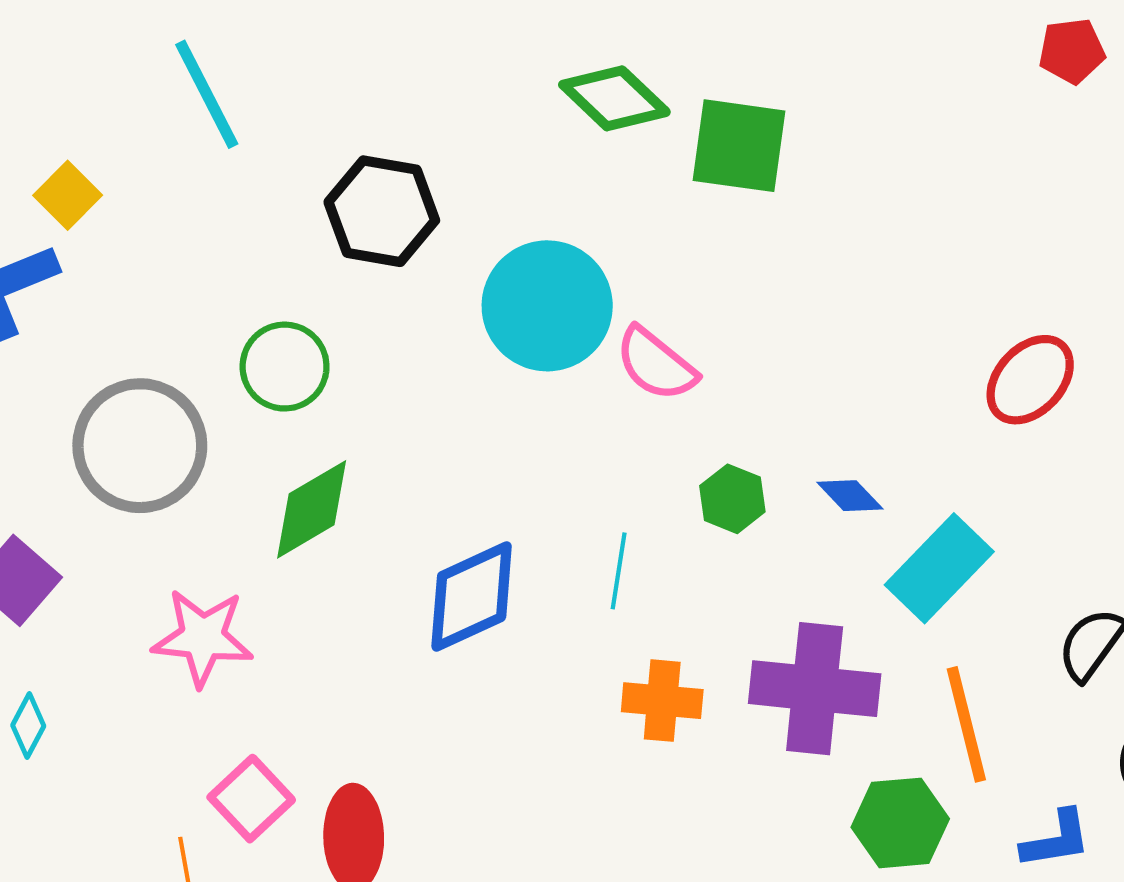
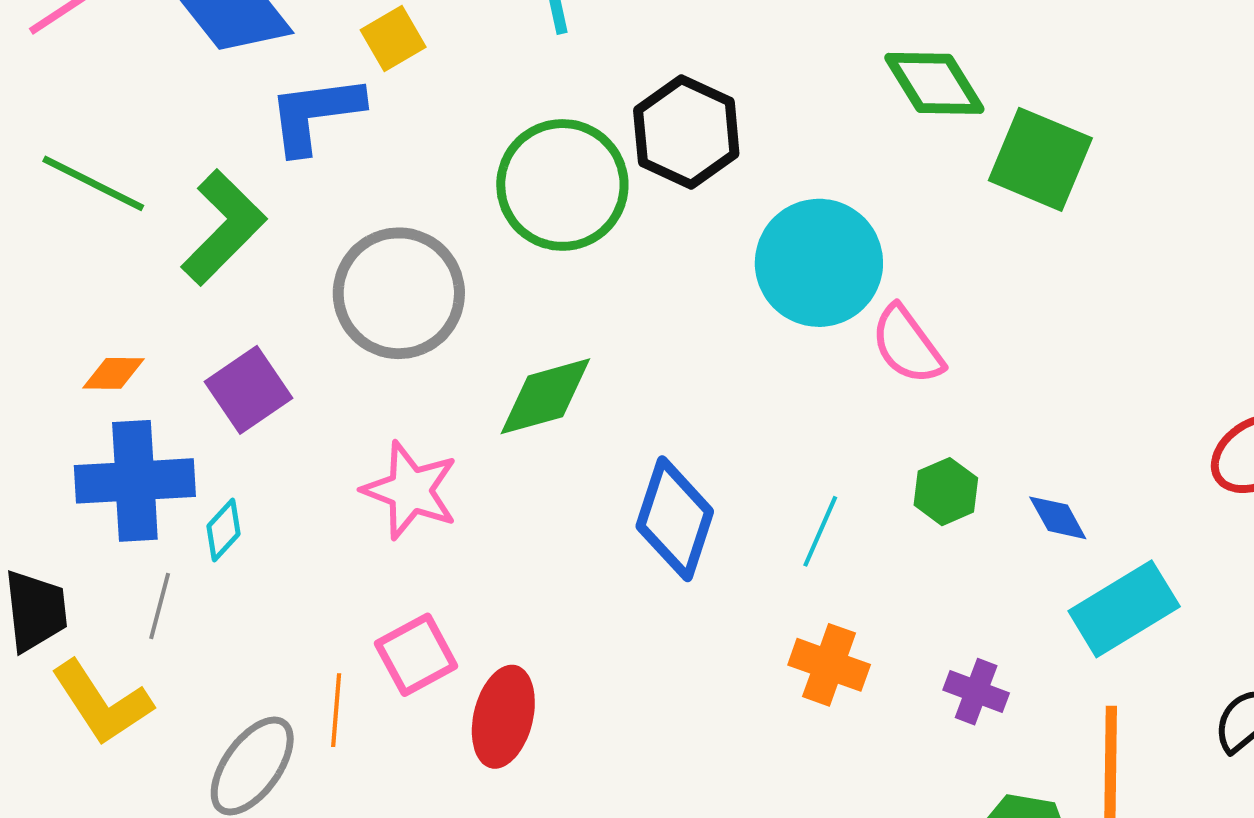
green circle: (285, 367) -> (562, 185), moved, size x1.5
blue diamond: (472, 597) -> (675, 519), turned -62
purple cross: (815, 689) -> (976, 692), size x0.5

